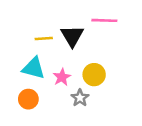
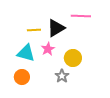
black triangle: (72, 36) -> (56, 28), turned 30
pink star: (62, 77) -> (48, 49), moved

